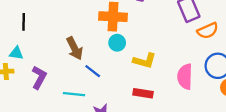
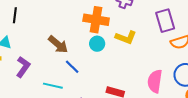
brown arrow: (75, 48) -> (58, 44), turned -30
yellow L-shape: (145, 61) -> (126, 37), moved

